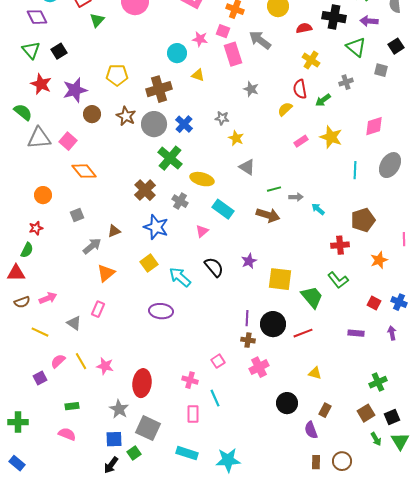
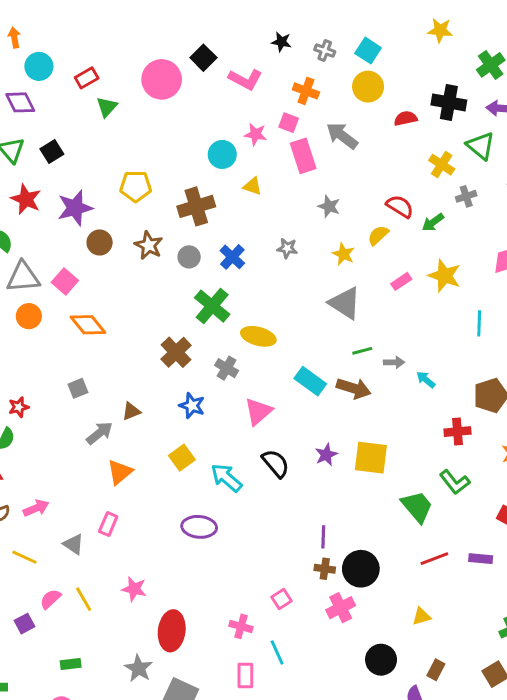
yellow cross: (311, 60) -> (442, 165), moved
red semicircle: (300, 89) -> (400, 206), turned 132
gray circle: (154, 124) -> (189, 257), size x0.6
yellow star: (236, 138) -> (343, 254), moved
gray triangle: (247, 167) -> (345, 303), moved, size x1.4
orange circle: (43, 195) -> (29, 316), moved
cyan rectangle: (223, 209) -> (310, 381), moved
blue star: (156, 227) -> (192, 406), size x0.7
pink triangle: (202, 231) -> (258, 411), size x1.5
yellow square: (280, 279) -> (371, 458), moved
black circle: (273, 324) -> (361, 569), moved
red line: (303, 333) -> (434, 559), moved
pink star: (105, 366) -> (134, 589), moved
yellow triangle: (315, 373) -> (421, 616), turned -32

